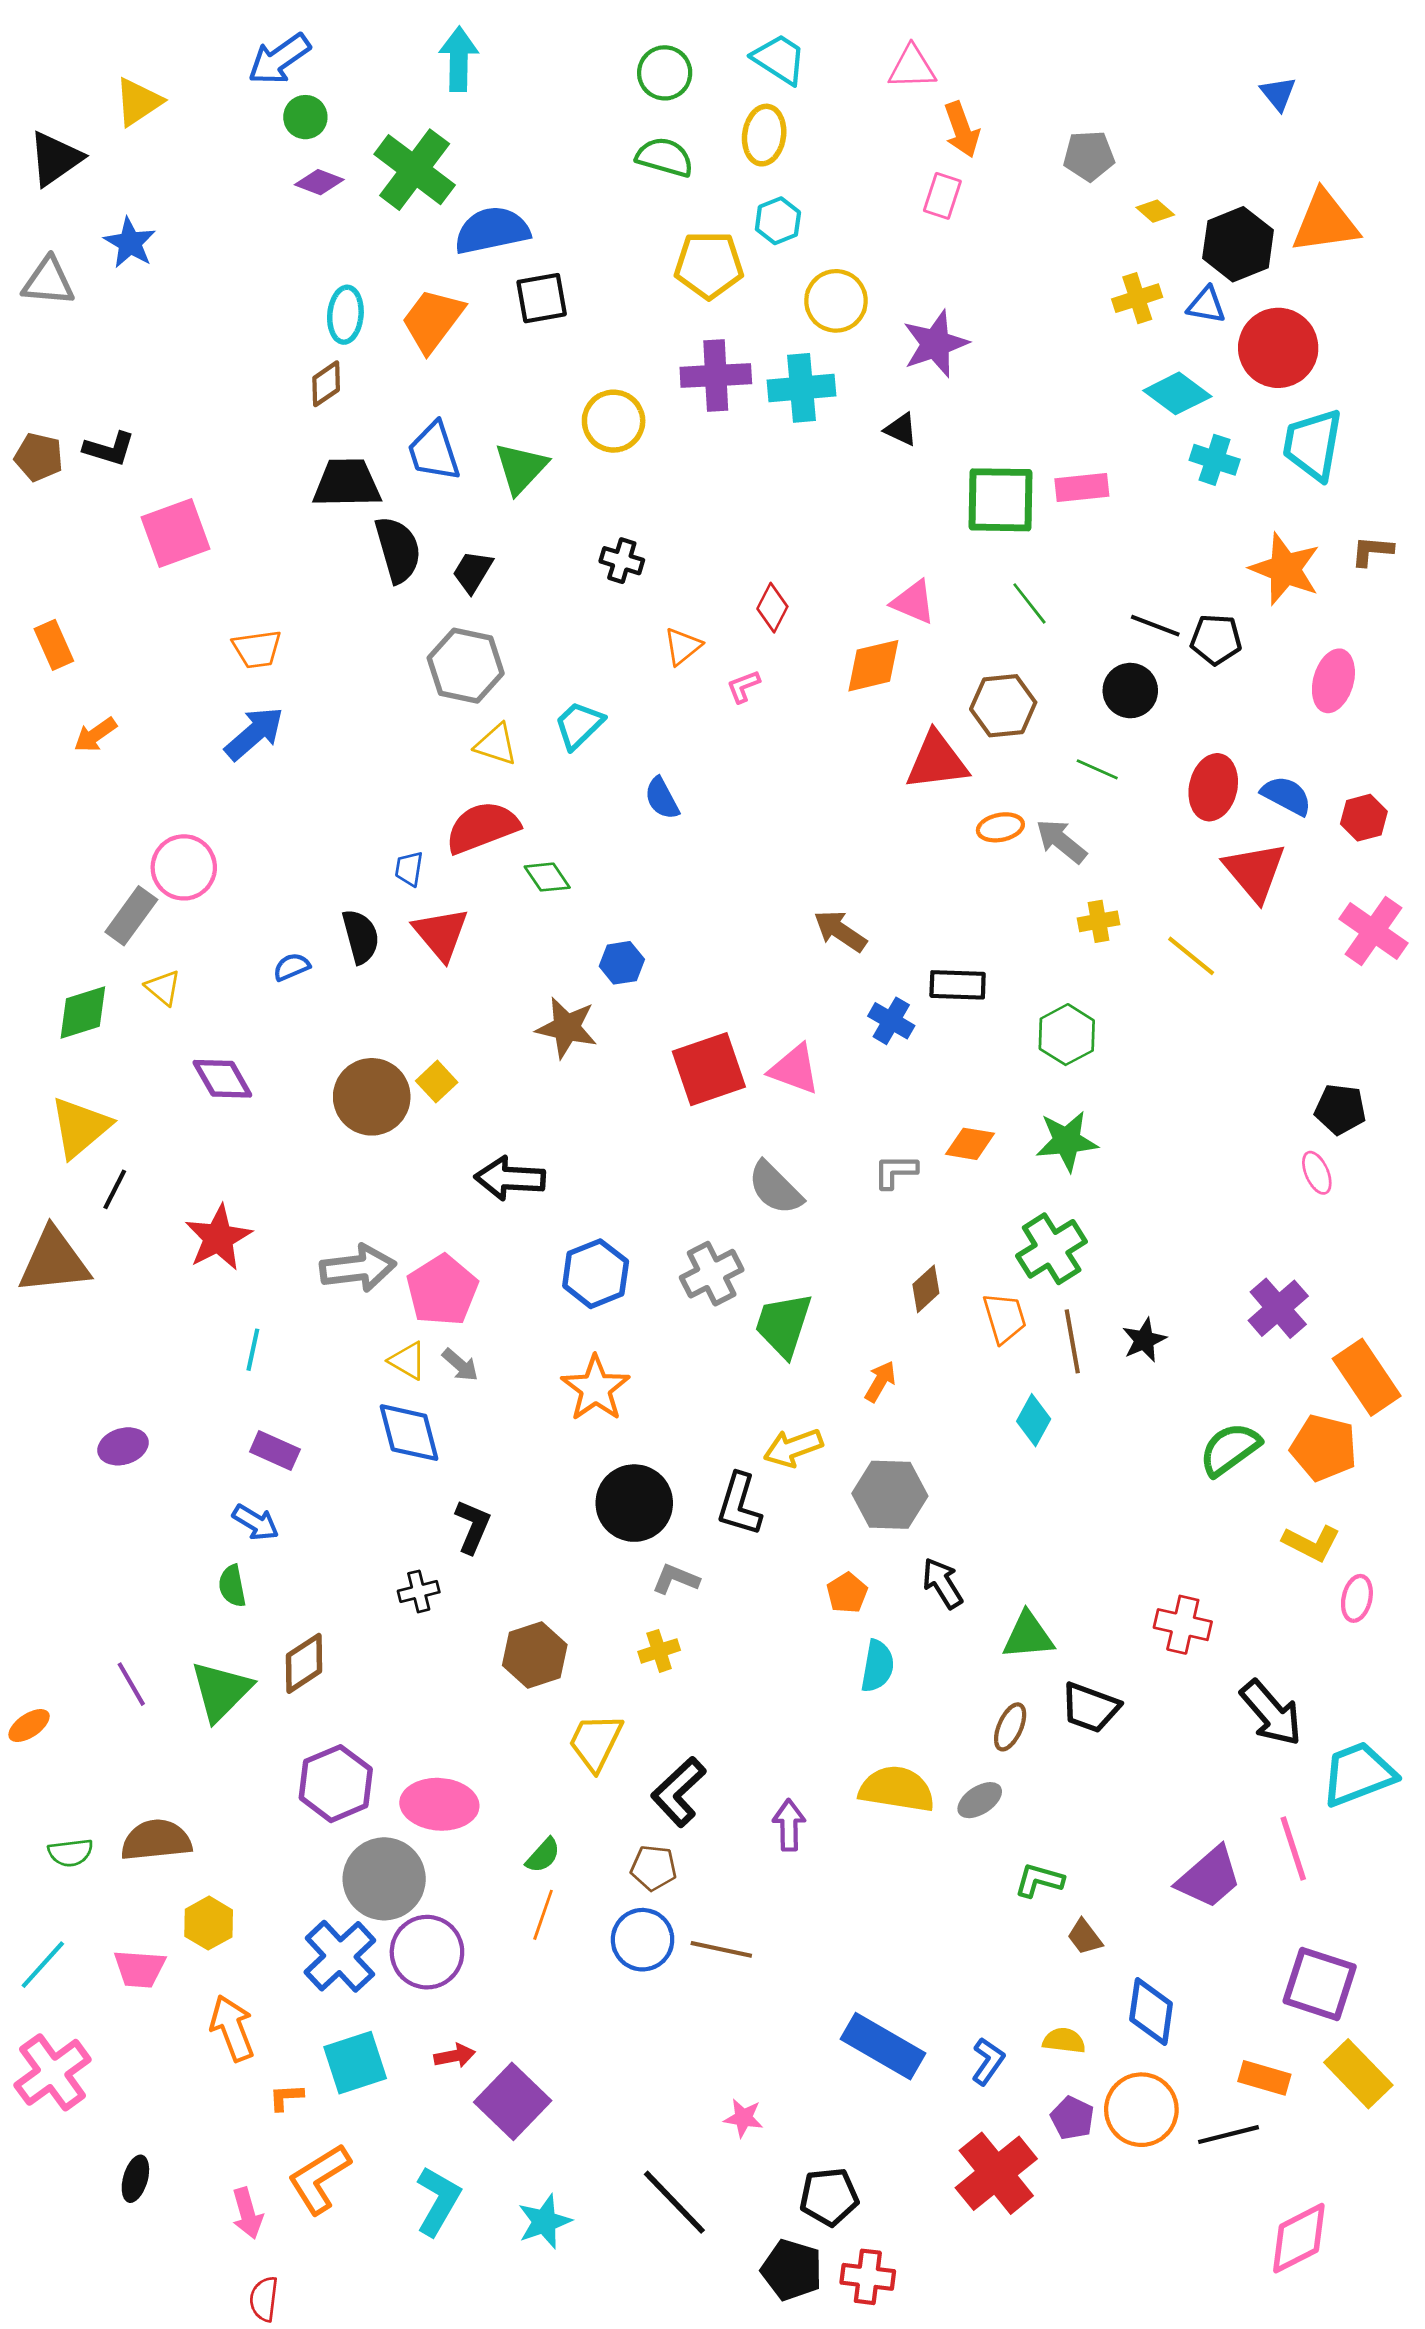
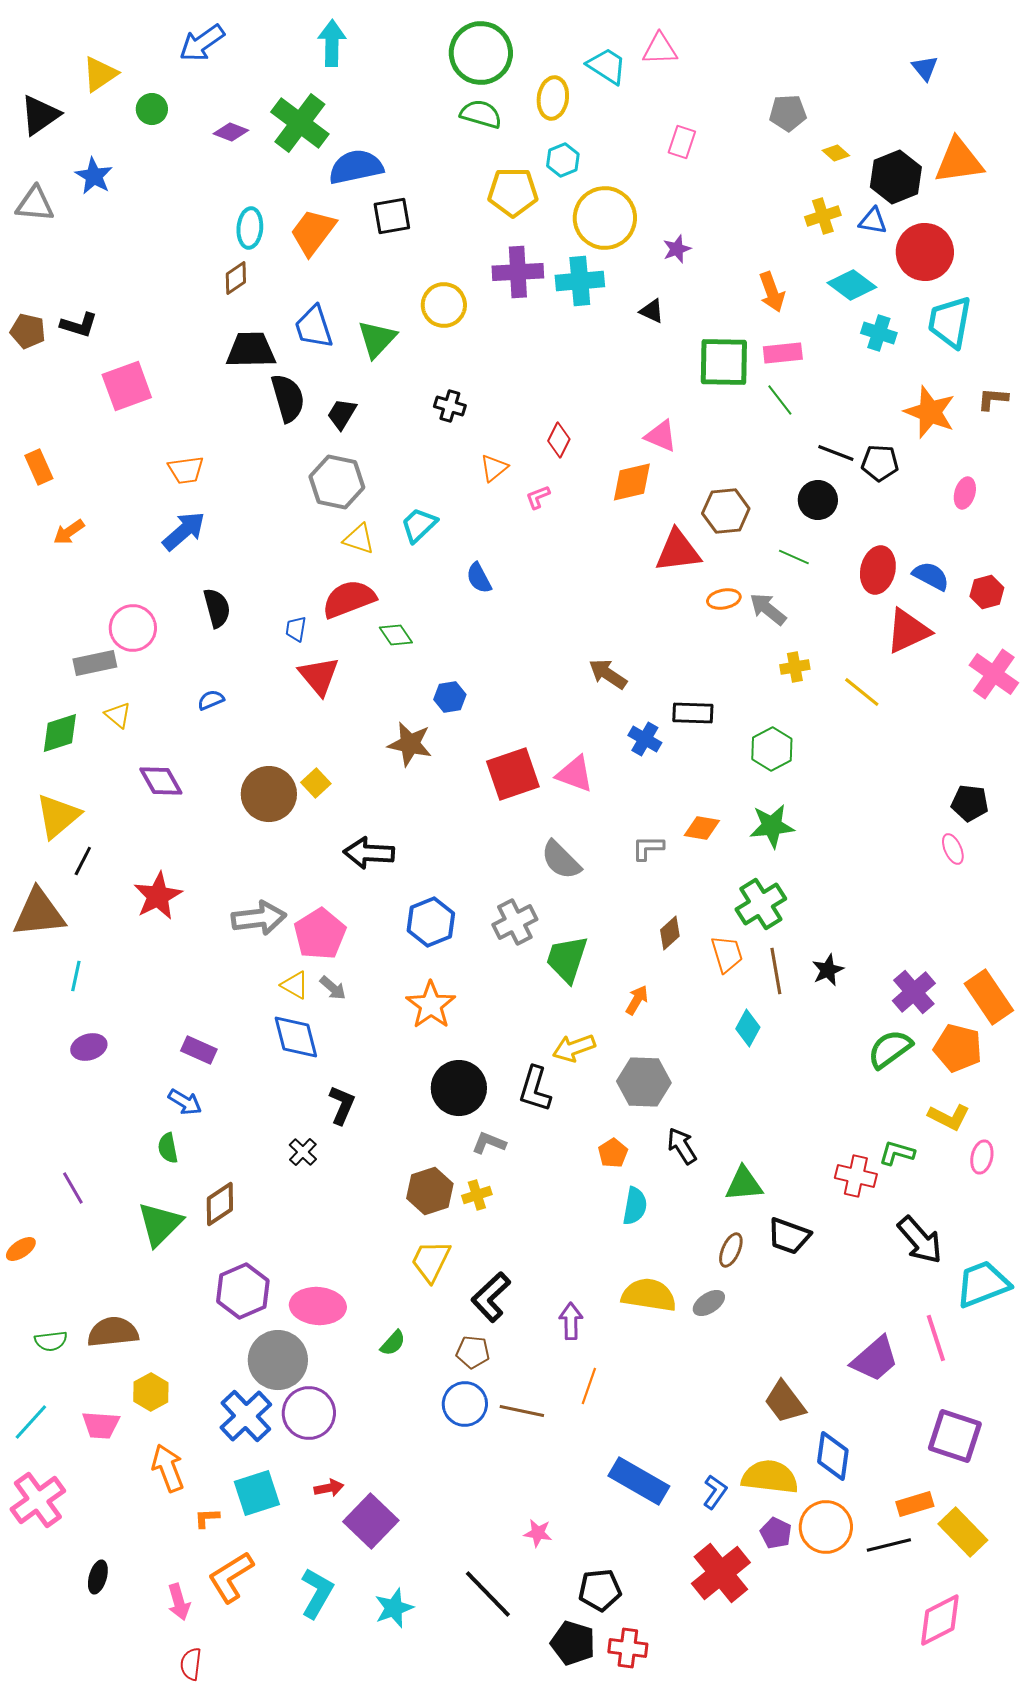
cyan trapezoid: (779, 59) -> (607, 66), moved
green circle: (665, 73) -> (481, 53), size x1.6
green circle: (305, 117) -> (152, 109), moved
orange arrow: (962, 130) -> (772, 292), moved
yellow circle: (836, 301) -> (605, 218), size x1.4
purple star: (935, 344) -> (677, 249), size x0.6
green line: (1029, 603) -> (780, 400), moved
pink ellipse: (1333, 681) -> (965, 493), size x0.7
red triangle: (1255, 872) -> (908, 631), turned 45
gray rectangle: (131, 916) -> (95, 663), turned 42
black semicircle: (361, 937) -> (217, 608), moved
purple cross: (1278, 1308) -> (914, 992), moved
cyan line: (253, 1350) -> (76, 976), moved
black cross: (419, 1591) -> (303, 1152), turned -32
brown hexagon: (535, 1655) -> (430, 1191), moved
purple line: (131, 1684) -> (73, 1188), moved
green L-shape: (1039, 1880) -> (897, 1153), moved
orange line: (543, 1915) -> (589, 1386), moved
brown trapezoid: (1085, 1937) -> (785, 1402), size x1.6
yellow semicircle: (1064, 2041) -> (770, 1477), size x1.8
yellow rectangle: (1358, 2074) -> (963, 1532), moved
orange rectangle: (1264, 2078) -> (915, 1504), turned -33

